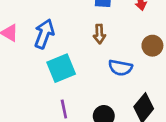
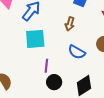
purple line: (64, 109) -> (46, 66), moved

